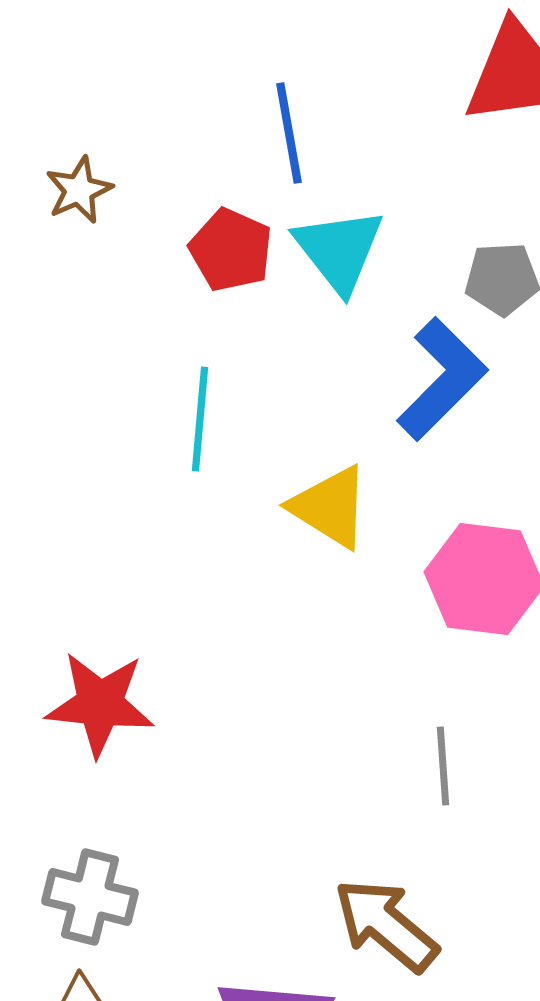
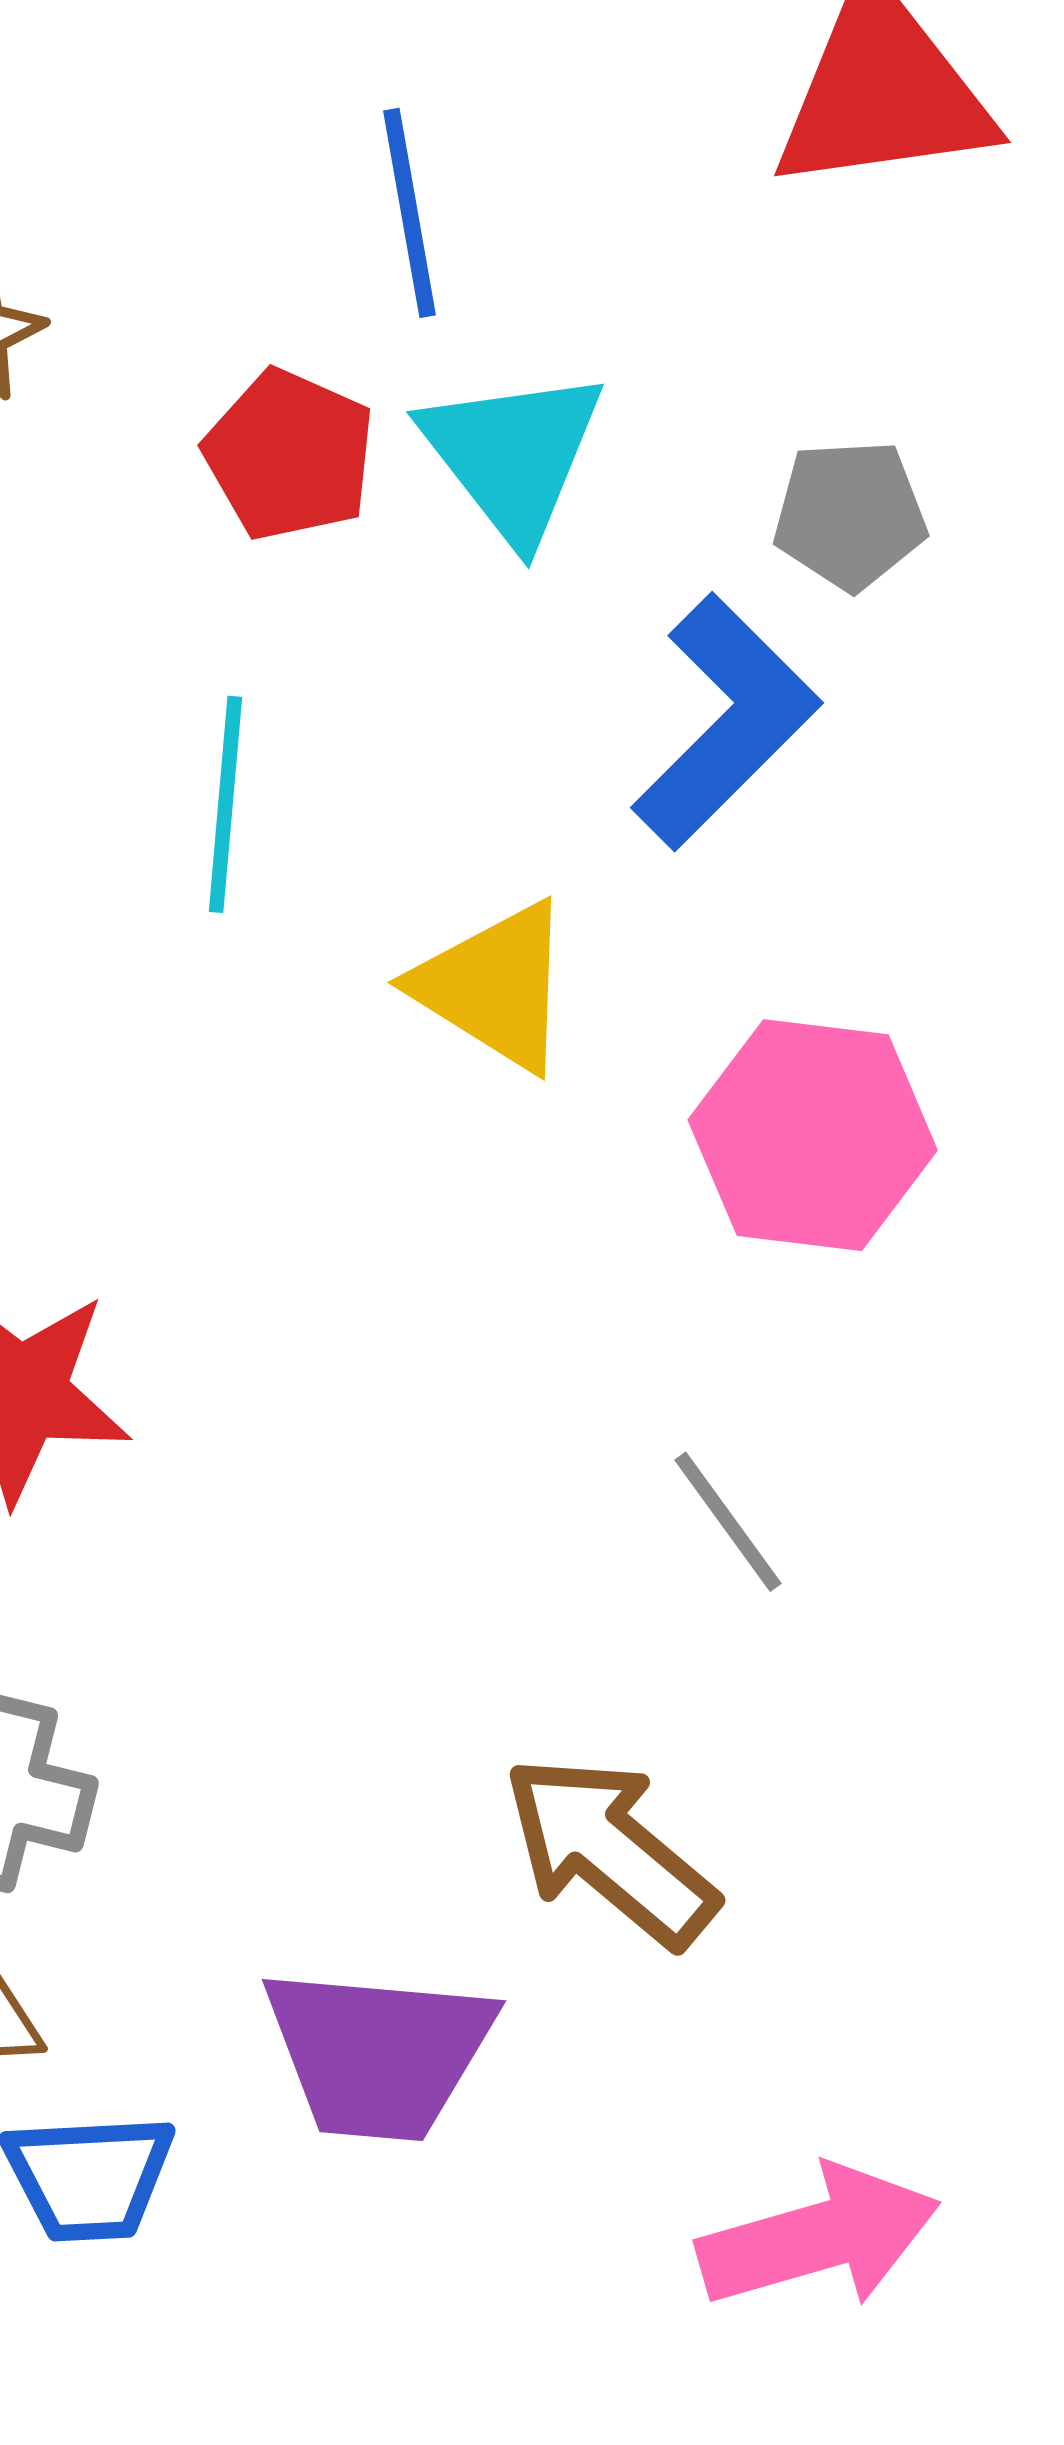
gray line: (443, 766) -> (728, 1522), turned -32

